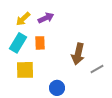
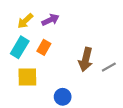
orange rectangle: (40, 43) -> (44, 47), turned 32
gray line: (97, 69) -> (109, 67), moved

